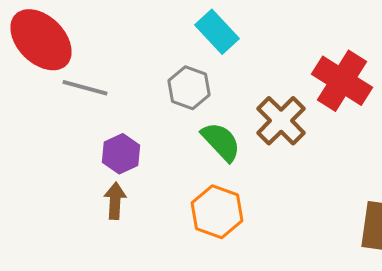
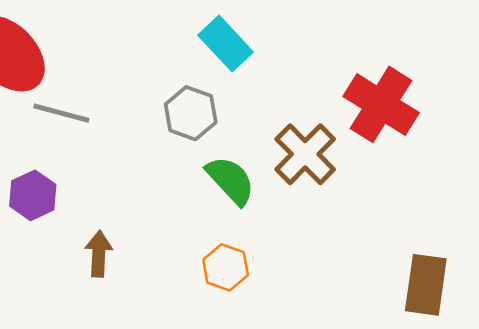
purple hexagon: (121, 154) -> (33, 195), moved
orange hexagon: (217, 212) -> (226, 267), size x0.7

